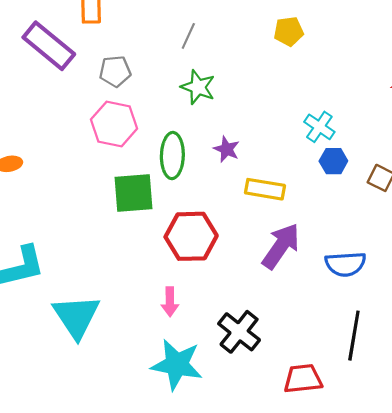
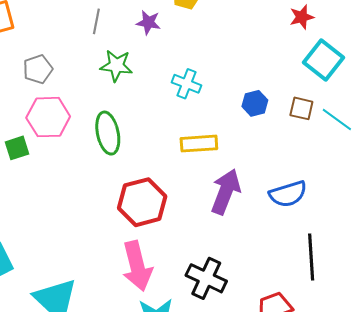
cyan cross: (319, 127) -> (186, 84), moved
purple star: (227, 149) -> (148, 22), moved
green square: (133, 193) -> (17, 148), moved, size x0.6
pink arrow: (170, 302) -> (137, 266), size x1.8

